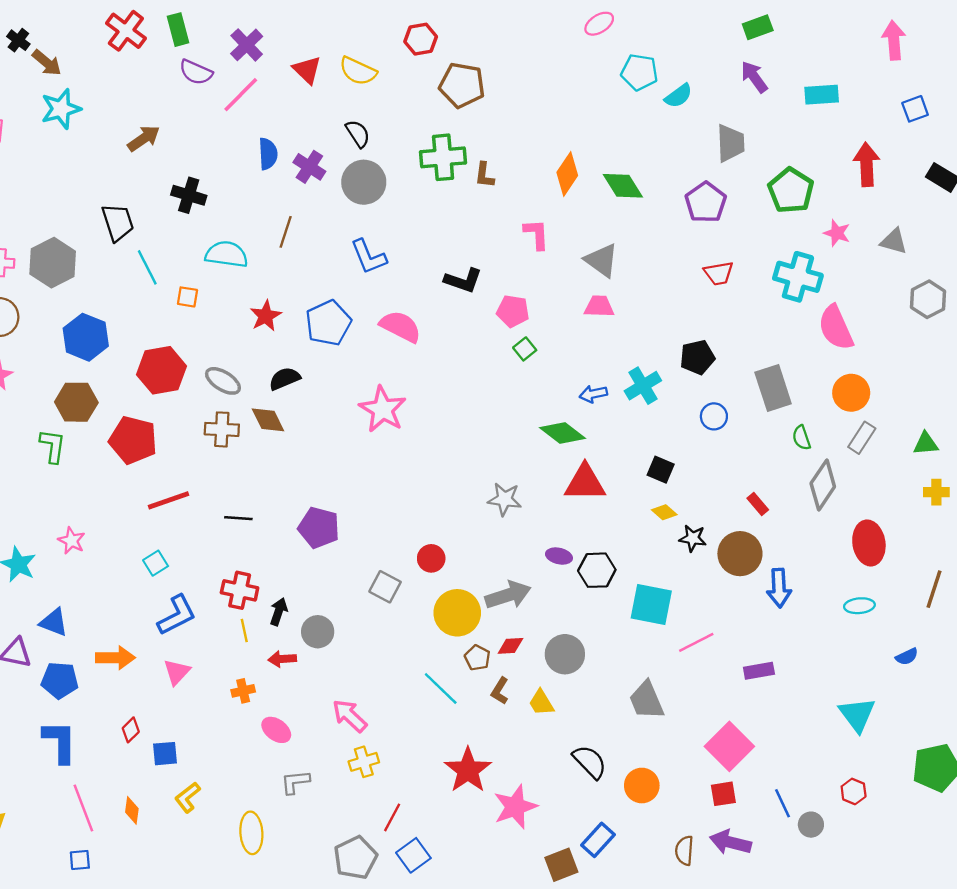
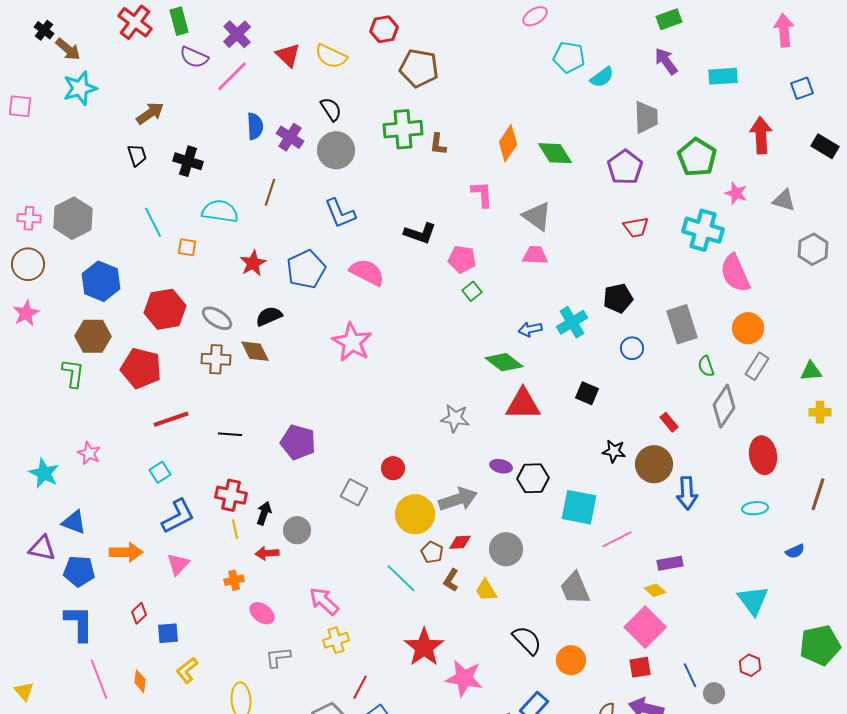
black trapezoid: (118, 222) -> (137, 155), moved, size x0.7
yellow diamond: (664, 512) -> (655, 590), moved
pink star: (515, 807) -> (464, 678), turned 30

